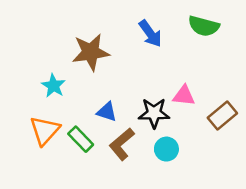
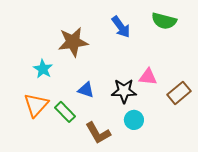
brown L-shape: (122, 144) -> (98, 133), moved, turned -80

